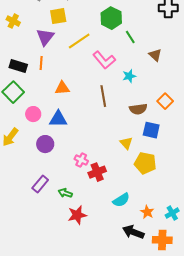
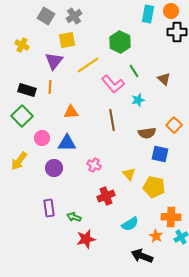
green line: (130, 37) -> (134, 71), moved
yellow triangle: (126, 143) -> (129, 174), moved
pink cross: (81, 160) -> (94, 165), moved
purple rectangle: (40, 184) -> (49, 208), turned -48
orange cross: (162, 240) -> (171, 217), moved

